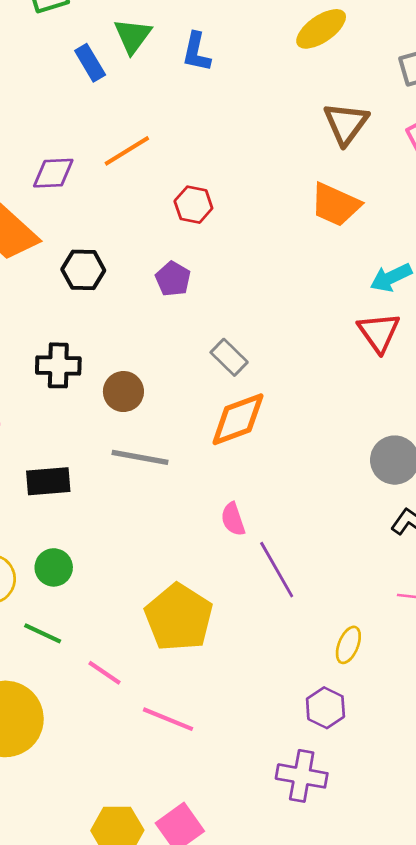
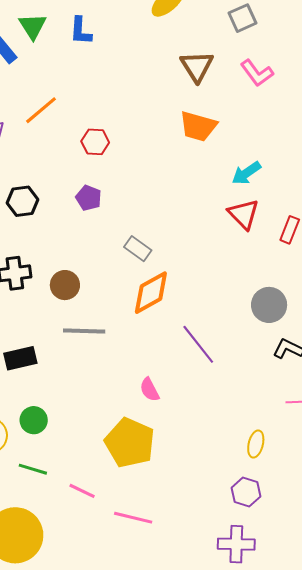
pink semicircle: (233, 519) -> (149, 390), moved
purple line: (277, 570) -> (198, 344), moved

